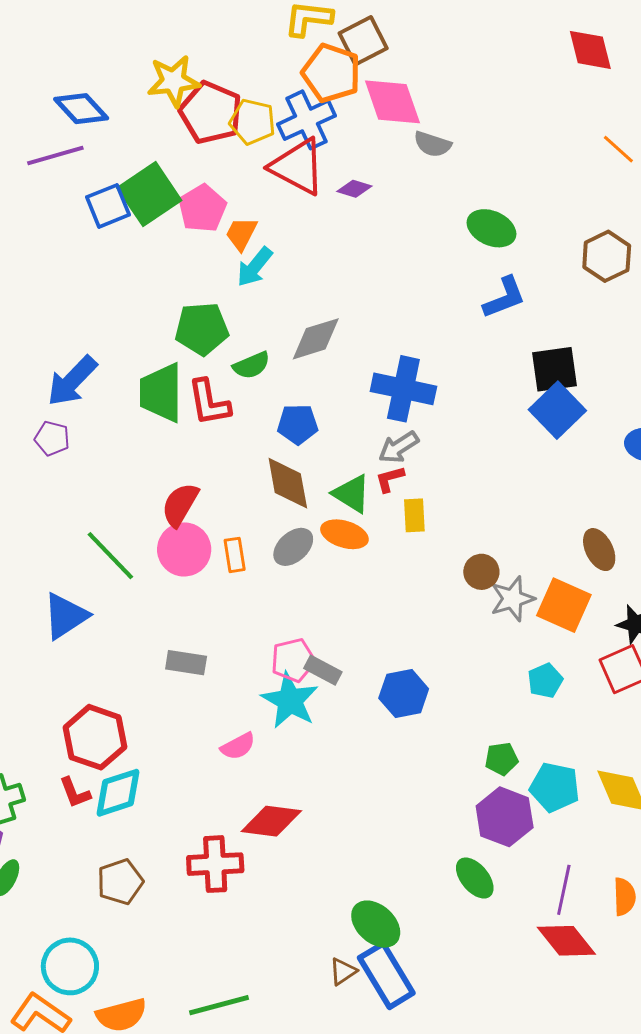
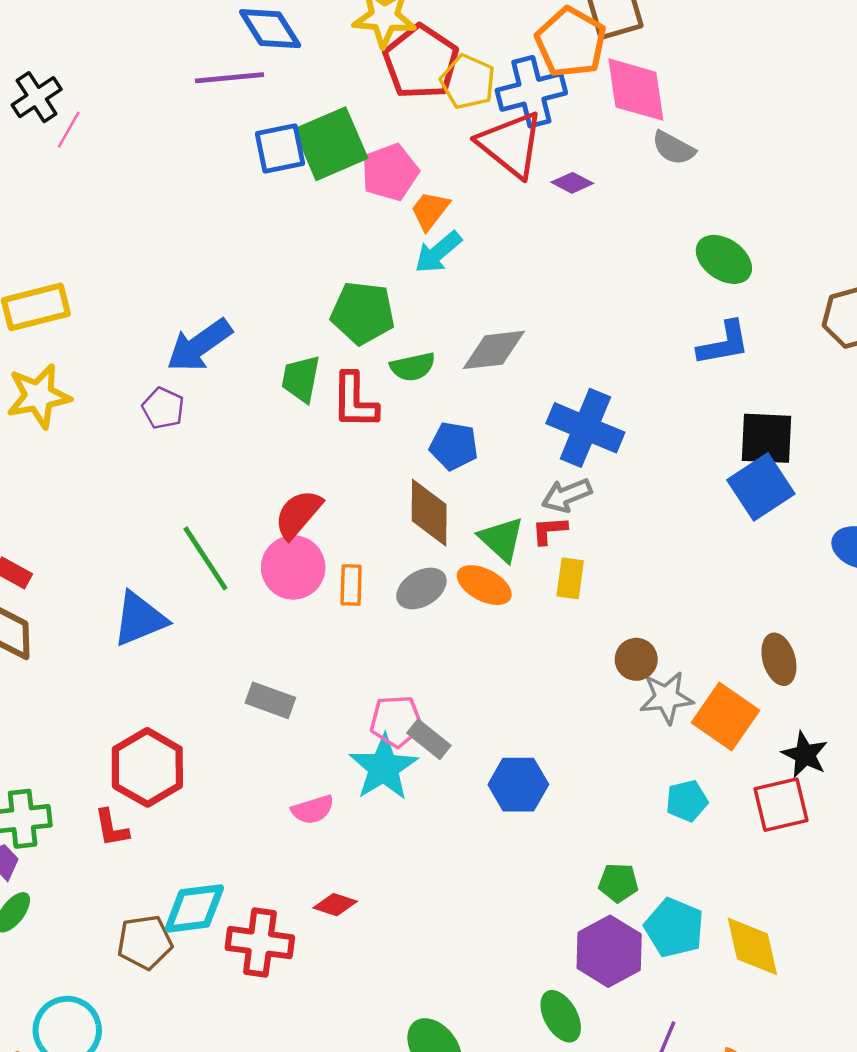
green trapezoid: (161, 393) -> (301, 379), size x0.7
cyan diamond: (118, 793) -> (194, 908), moved
red diamond: (271, 821) -> (335, 905), size x0.6

